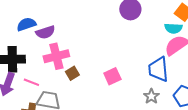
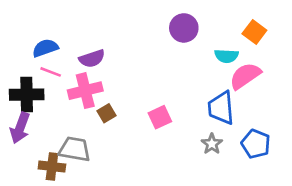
cyan semicircle: (173, 28) -> (226, 56), moved
purple semicircle: (45, 32) -> (92, 59), moved
pink line: (31, 82) -> (51, 72), moved

